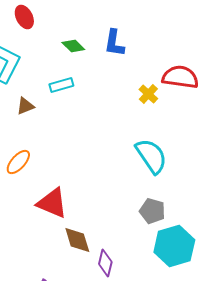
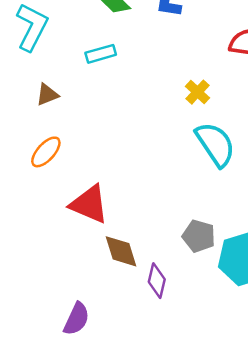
yellow cross: (148, 94) -> (198, 92), moved
brown triangle: (25, 106) -> (47, 95), moved
gray pentagon: (152, 211) -> (199, 236), moved

